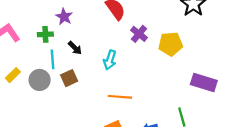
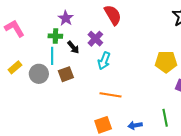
green cross: (45, 34) -> (55, 36), moved
purple cross: (139, 34) -> (95, 39), moved
yellow pentagon: (170, 44) -> (166, 62), moved

